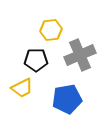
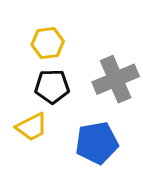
yellow hexagon: (51, 30) -> (48, 43), moved

